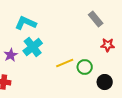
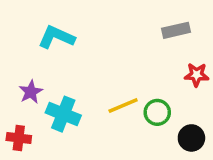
gray rectangle: (96, 19) -> (176, 30), turned -63
cyan cross: (33, 47) -> (63, 114), moved, turned -30

